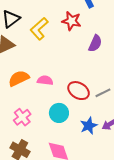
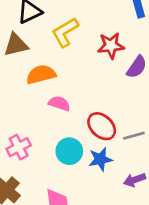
red star: (71, 21) -> (111, 46), moved, turned -30
orange semicircle: (19, 78) -> (41, 74), moved
blue star: (89, 126) -> (100, 159), moved

